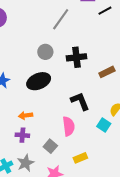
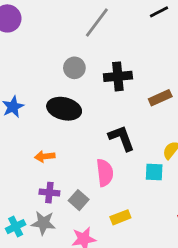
black ellipse: (39, 81) -> (64, 109), turned 35
cyan square: (104, 125) -> (154, 172), turned -32
purple cross: (22, 135) -> (49, 193), moved
gray star: (26, 163) -> (43, 223), turned 30

